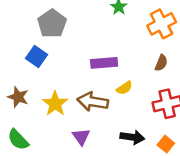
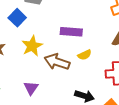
yellow star: (55, 104) -> (32, 46), moved
purple triangle: (81, 137) -> (31, 88), moved

